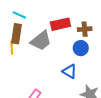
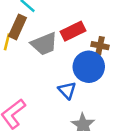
red rectangle: (60, 24) -> (73, 31), turned -30
blue circle: (81, 48) -> (89, 67), size x1.6

